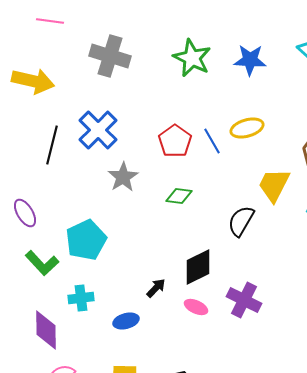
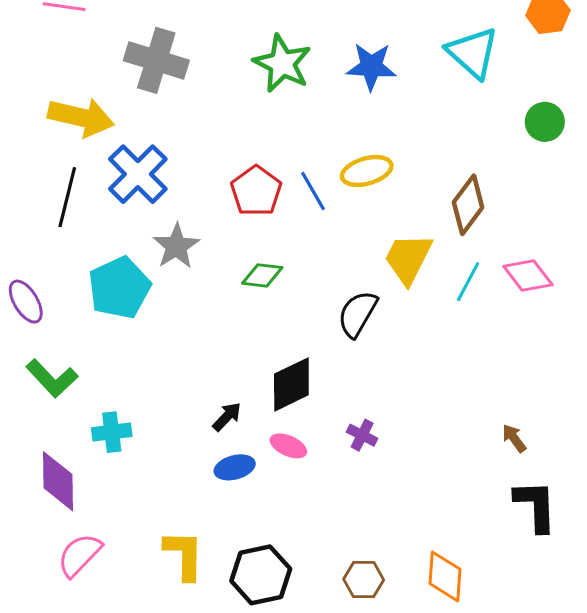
yellow arrow: (33, 81) -> (81, 117), moved
cyan pentagon: (86, 240) -> (119, 288), moved
purple cross: (244, 300) -> (362, 435), size x0.6
blue ellipse: (126, 321) -> (235, 467), moved

